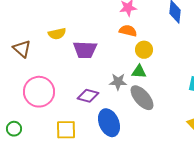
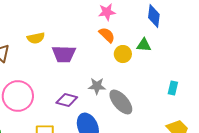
orange semicircle: (128, 31) -> (107, 35), turned 30
green triangle: (139, 72) -> (144, 45), moved

